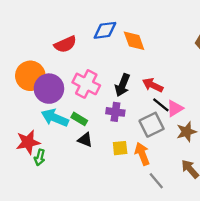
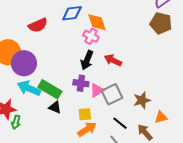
pink cross: (86, 84) -> (91, 36), moved, size x0.7
black line: (161, 105) -> (120, 123), moved
pink triangle: (175, 108) -> (97, 90), moved
green rectangle: (79, 119) -> (50, 89), size x1.6
orange arrow: (142, 154) -> (87, 129), moved, turned 78

